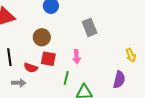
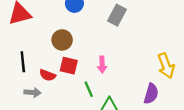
gray rectangle: (90, 27) -> (117, 15), moved, turned 48
yellow arrow: (131, 55) -> (166, 66), size x1.5
green line: (66, 78) -> (89, 89), turned -40

